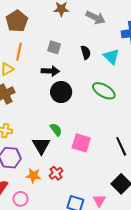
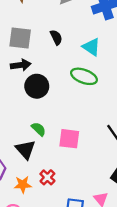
gray square: (54, 47) -> (20, 38), size x1.5
cyan triangle: (111, 57) -> (91, 47), moved

